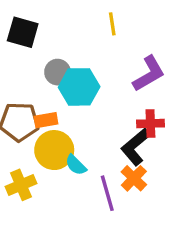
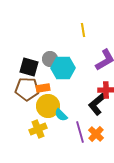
black square: (23, 32) -> (29, 67), moved
orange cross: (134, 178) -> (96, 134), moved
yellow cross: (21, 185) -> (38, 129), moved

